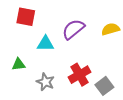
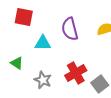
purple semicircle: (73, 29) -> (70, 29), turned -65
green triangle: (19, 64) -> (17, 63), turned 40

